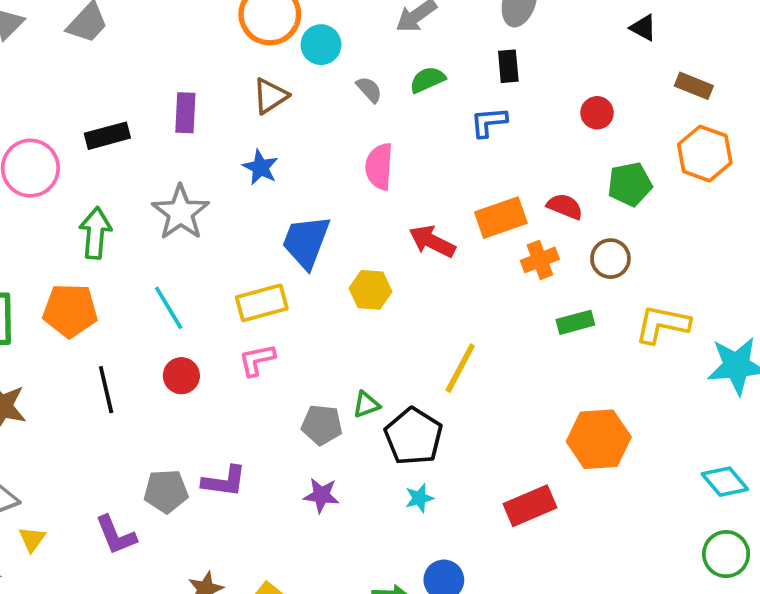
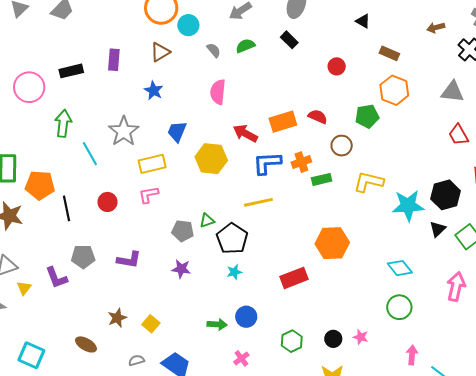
black rectangle: (508, 66) -> (289, 40), turned -42
blue L-shape: (489, 122) -> (267, 163), moved, size x1.4
green pentagon: (630, 184) -> (367, 116), moved
gray star: (181, 212) -> (124, 131), moved
blue trapezoid: (306, 242) -> (177, 132), size x0.7
orange cross: (540, 260) -> (301, 162), moved
yellow hexagon: (370, 290) -> (211, 159), size x1.4
cyan line: (169, 308) -> (90, 154), moved
orange pentagon: (70, 311) -> (40, 185), moved
yellow line: (460, 368) -> (258, 202), turned 48
gray pentagon: (166, 491) -> (83, 257), moved
purple L-shape: (116, 535) -> (56, 278), moved

